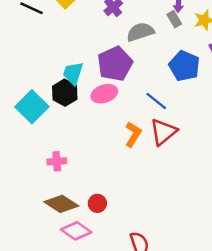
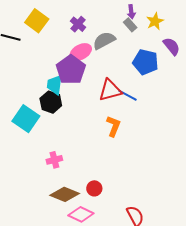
purple pentagon: (115, 64) -> (71, 70), moved
pink ellipse: (104, 94) -> (81, 52), moved
red triangle: (163, 132) -> (110, 90), moved, turned 35

